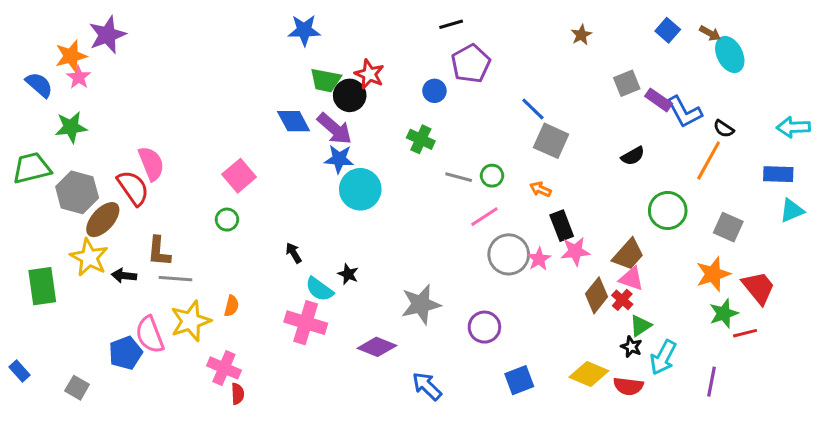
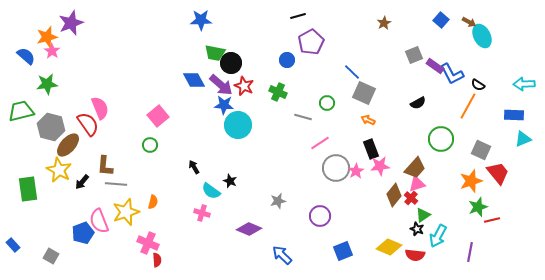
red star: (369, 74) -> (244, 86), moved
green circle: (492, 176) -> (327, 103), moved
orange arrow: (540, 189) -> (368, 120), moved
black arrow: (124, 276) -> (82, 182), turned -56
pink triangle: (631, 279) -> (417, 184), turned -36
red trapezoid: (759, 288) -> (498, 173), moved
gray star: (421, 304) -> (278, 201), size x0.6
pink cross: (306, 323) -> (202, 213), size x0.6

